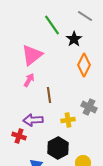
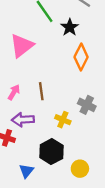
pink arrow: (29, 80) -> (14, 92), moved
yellow cross: (68, 120) -> (63, 120), turned 32

